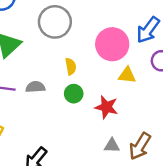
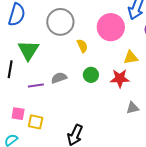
yellow semicircle: (71, 66) -> (82, 46), moved
yellow triangle: (127, 75) -> (131, 57), moved

